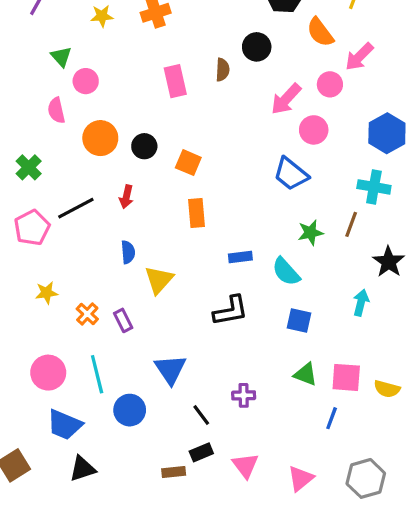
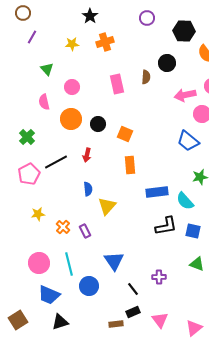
pink circle: (86, 81) -> (72, 87), moved
pink arrow: (286, 99) -> (185, 95), turned 35
blue rectangle: (240, 257) -> (157, 192), size x1.5
black L-shape: (231, 311) -> (166, 226), moved

